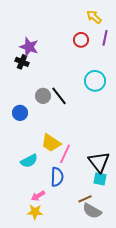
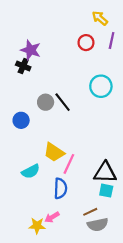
black triangle: (99, 162) -> (105, 172), turned -50
pink arrow: (38, 196) -> (52, 217), moved
gray semicircle: (92, 211) -> (98, 225), turned -42

